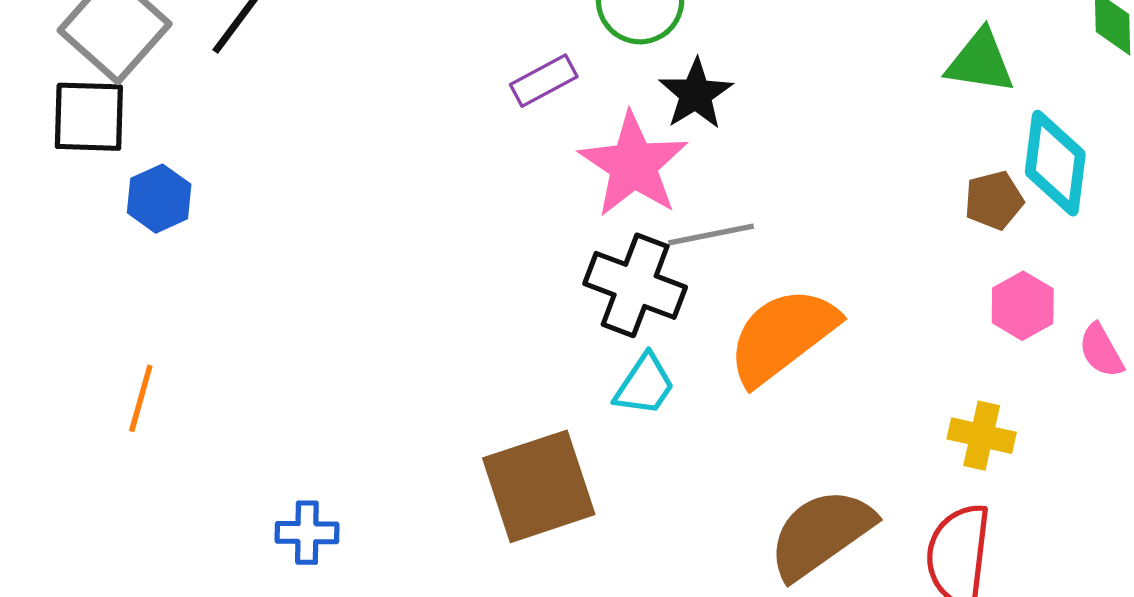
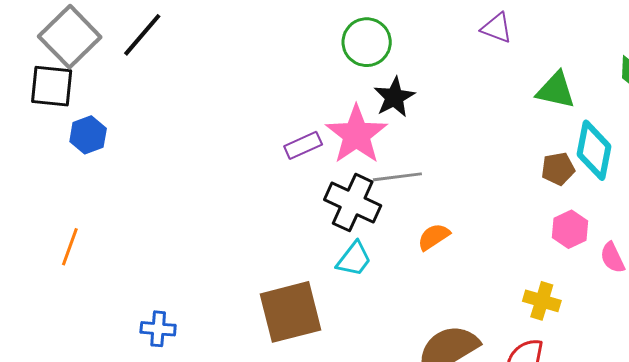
purple rectangle: (544, 81) -> (303, 145), moved
orange semicircle: (782, 336) -> (434, 237), size x0.5

